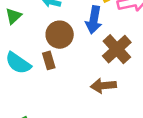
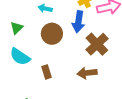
green triangle: (13, 16) -> (17, 28), moved
brown rectangle: (49, 60) -> (47, 72), moved

